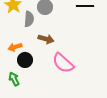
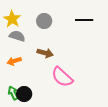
gray semicircle: (29, 19) -> (17, 36), moved, turned -77
black circle: (25, 60) -> (24, 94), moved

